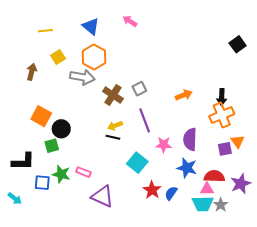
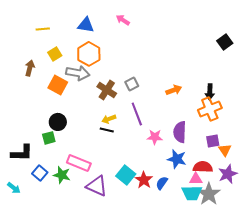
blue triangle: (91, 26) -> (86, 25), turned -30
orange square: (41, 116) -> (58, 85), moved
orange triangle: (238, 141) -> (225, 150), moved
cyan square: (137, 163) -> (126, 175), moved
pink rectangle: (83, 172) -> (79, 163), size x1.6
green star: (61, 174) -> (62, 175), moved
blue square: (42, 183) -> (40, 173), turned 35
gray star: (221, 205) -> (209, 194), size x1.6

